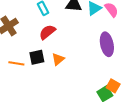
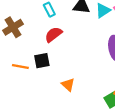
orange triangle: (58, 59) -> (68, 85), moved, turned -40

